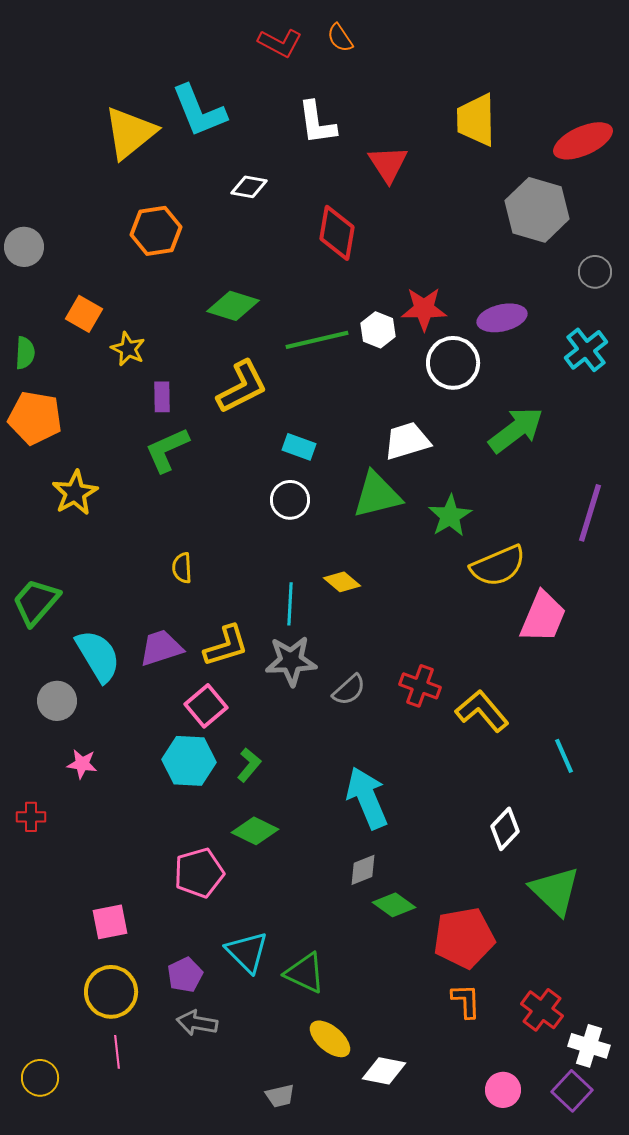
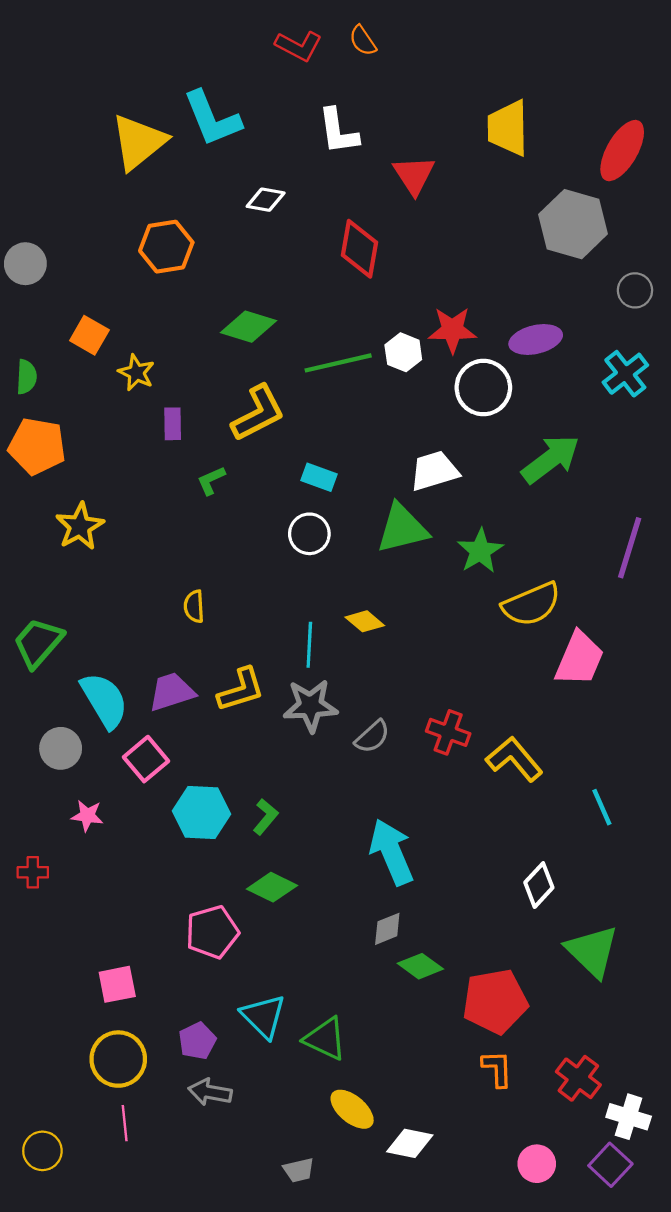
red ellipse: (583, 141) -> (622, 151), turned -36
green L-shape: (167, 450) -> (211, 480), moved, size x0.6
pink square: (206, 706) -> (146, 759), moved

